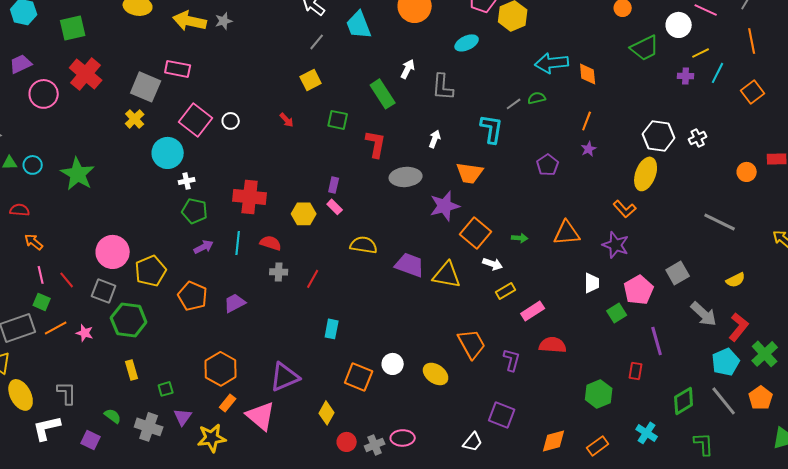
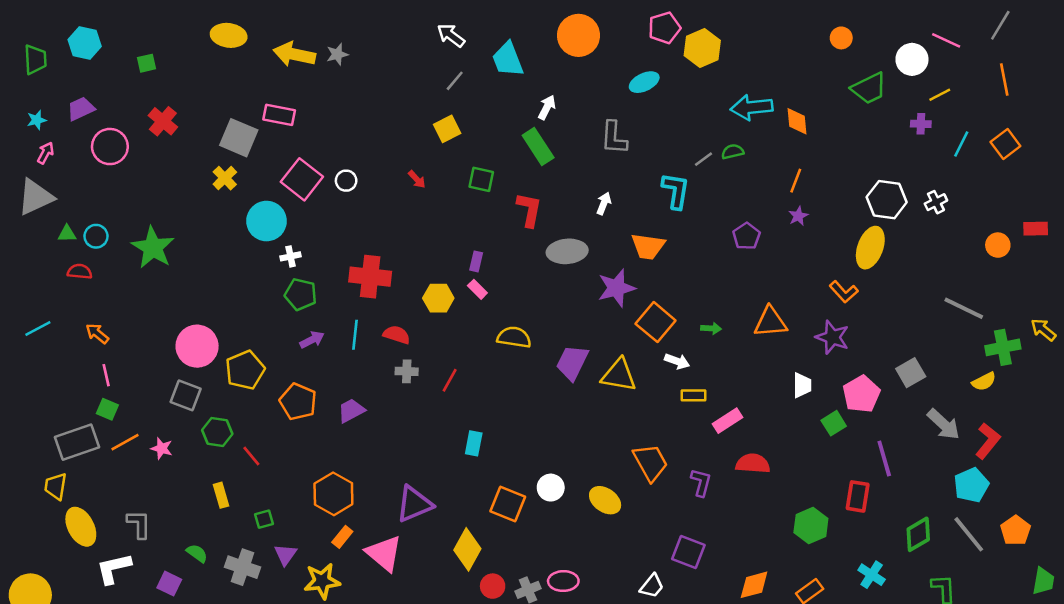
green square: (73, 28) -> (147, 63), size x0.6
white arrow: (408, 69) -> (547, 107), moved
cyan line: (718, 73) -> (961, 144), moved
red cross: (86, 74) -> (163, 121), size x0.7
red semicircle: (20, 210) -> (80, 272), moved
purple trapezoid: (410, 265) -> (572, 363), turned -84
red line: (67, 280) -> (251, 456), moved
yellow rectangle: (506, 291) -> (693, 395), turned 30
green hexagon: (129, 320) -> (217, 432), size x0.7
green cross: (765, 354) -> (1003, 347), moved, turned 32
red rectangle: (636, 371) -> (858, 496), size x1.4
yellow diamond: (327, 413) -> (467, 549), size x1.4

